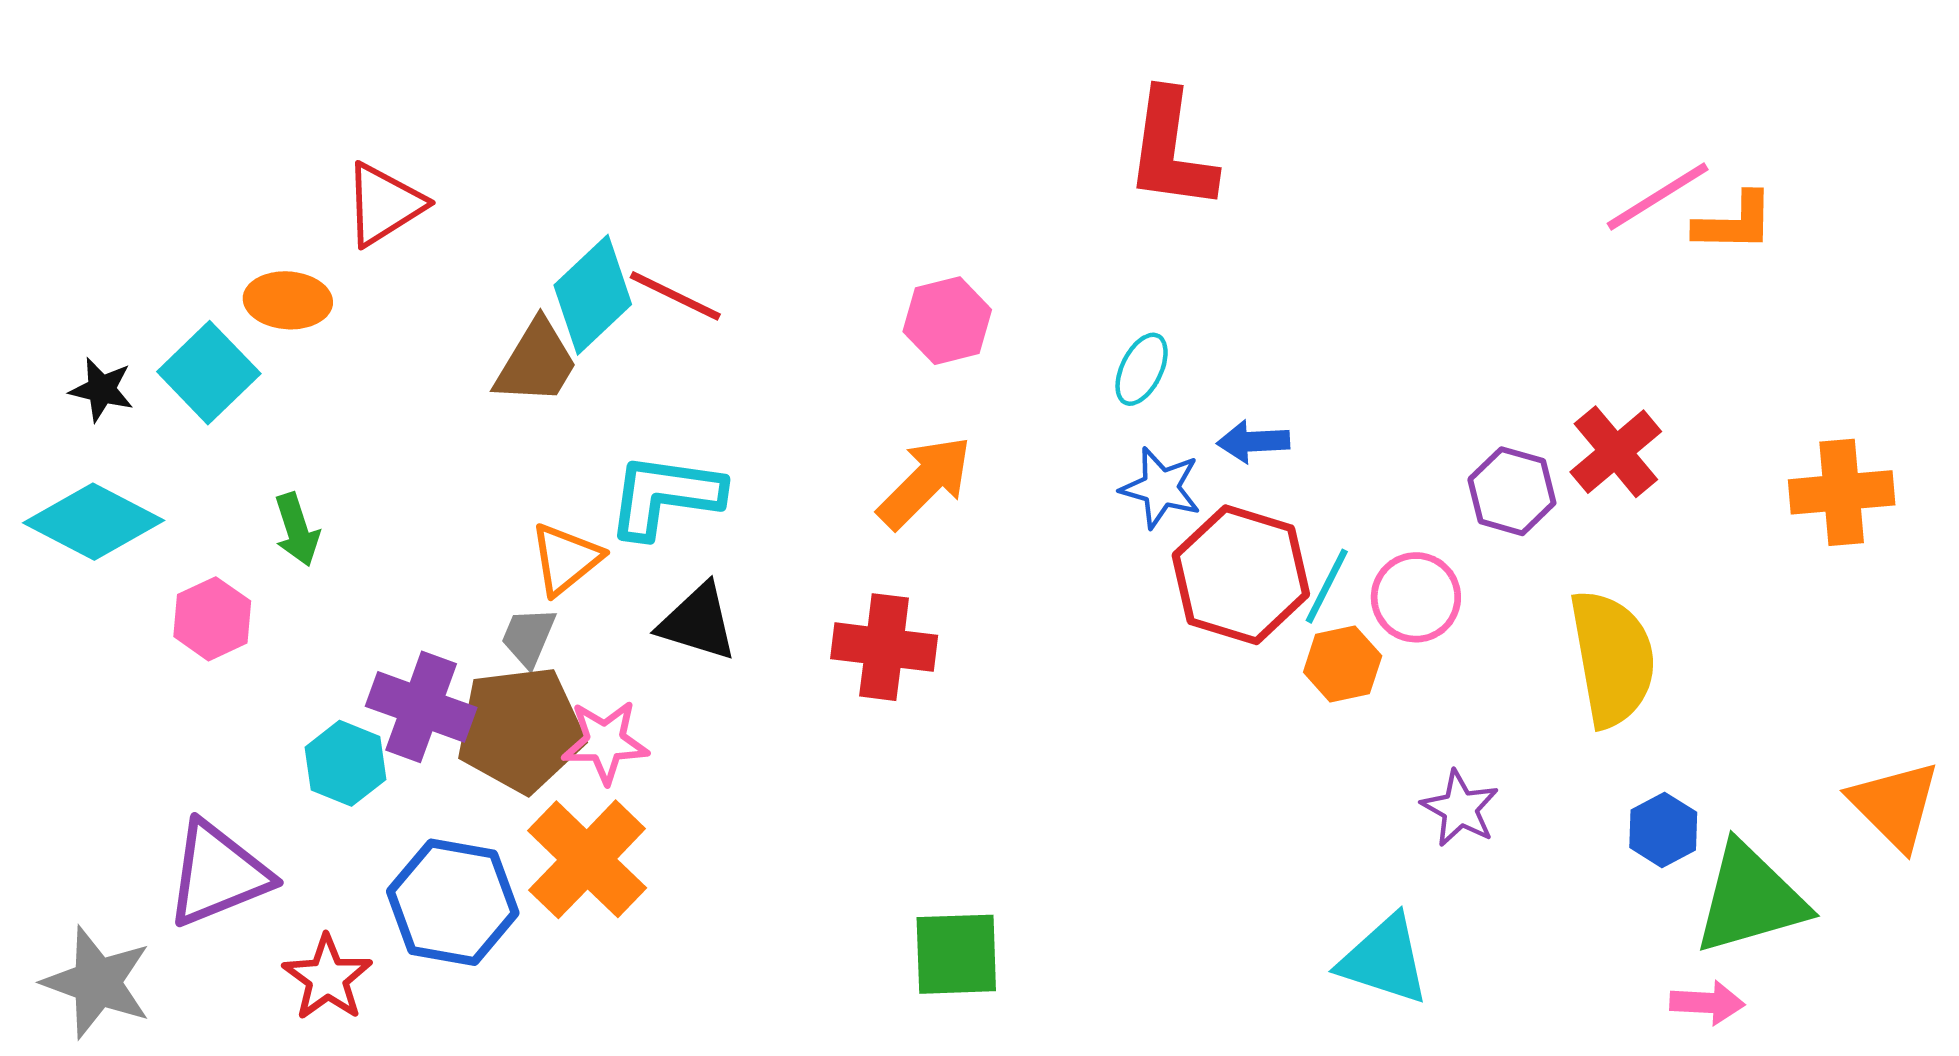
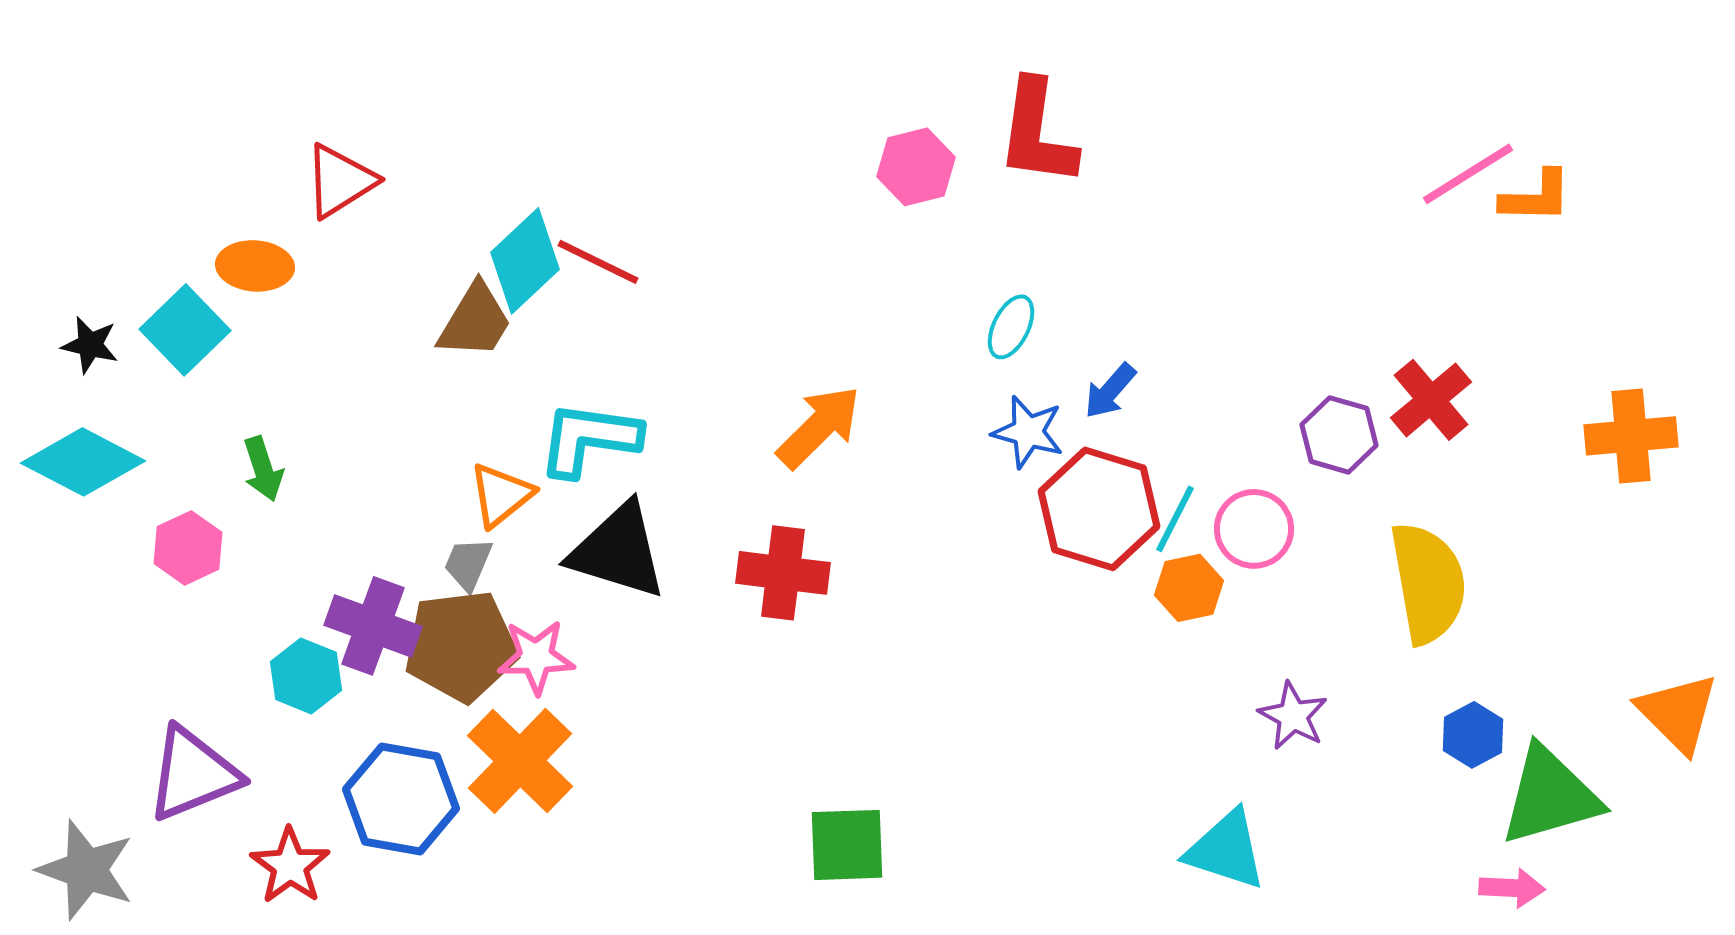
pink hexagon: (947, 321) -> (916, 167), moved
blue arrow: (1253, 442) -> (1110, 391), turned -46
black triangle: (698, 622) -> (618, 551), size x1.4

